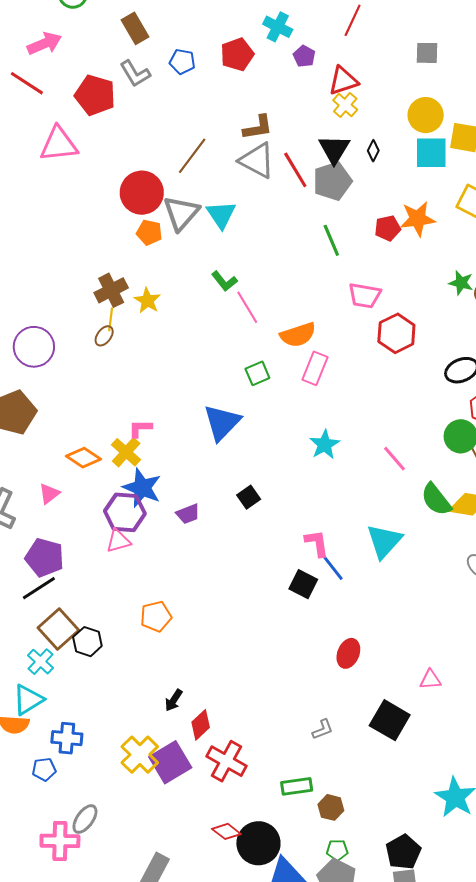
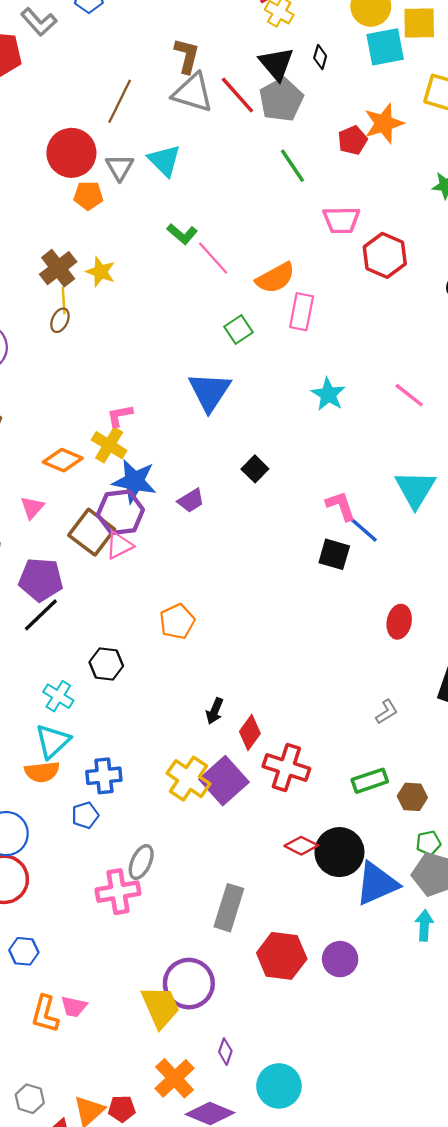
brown L-shape: (258, 127) -> (187, 56), turned -56
gray triangle: (181, 213) -> (120, 167), size x0.7
brown square: (58, 629) -> (92, 532), moved

